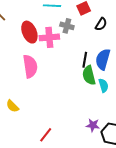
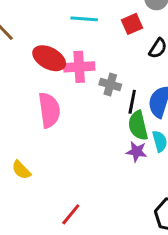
gray cross: (67, 26) -> (110, 85), moved
red ellipse: (29, 32) -> (49, 58), turned -40
purple star: (93, 125) -> (137, 152), moved

